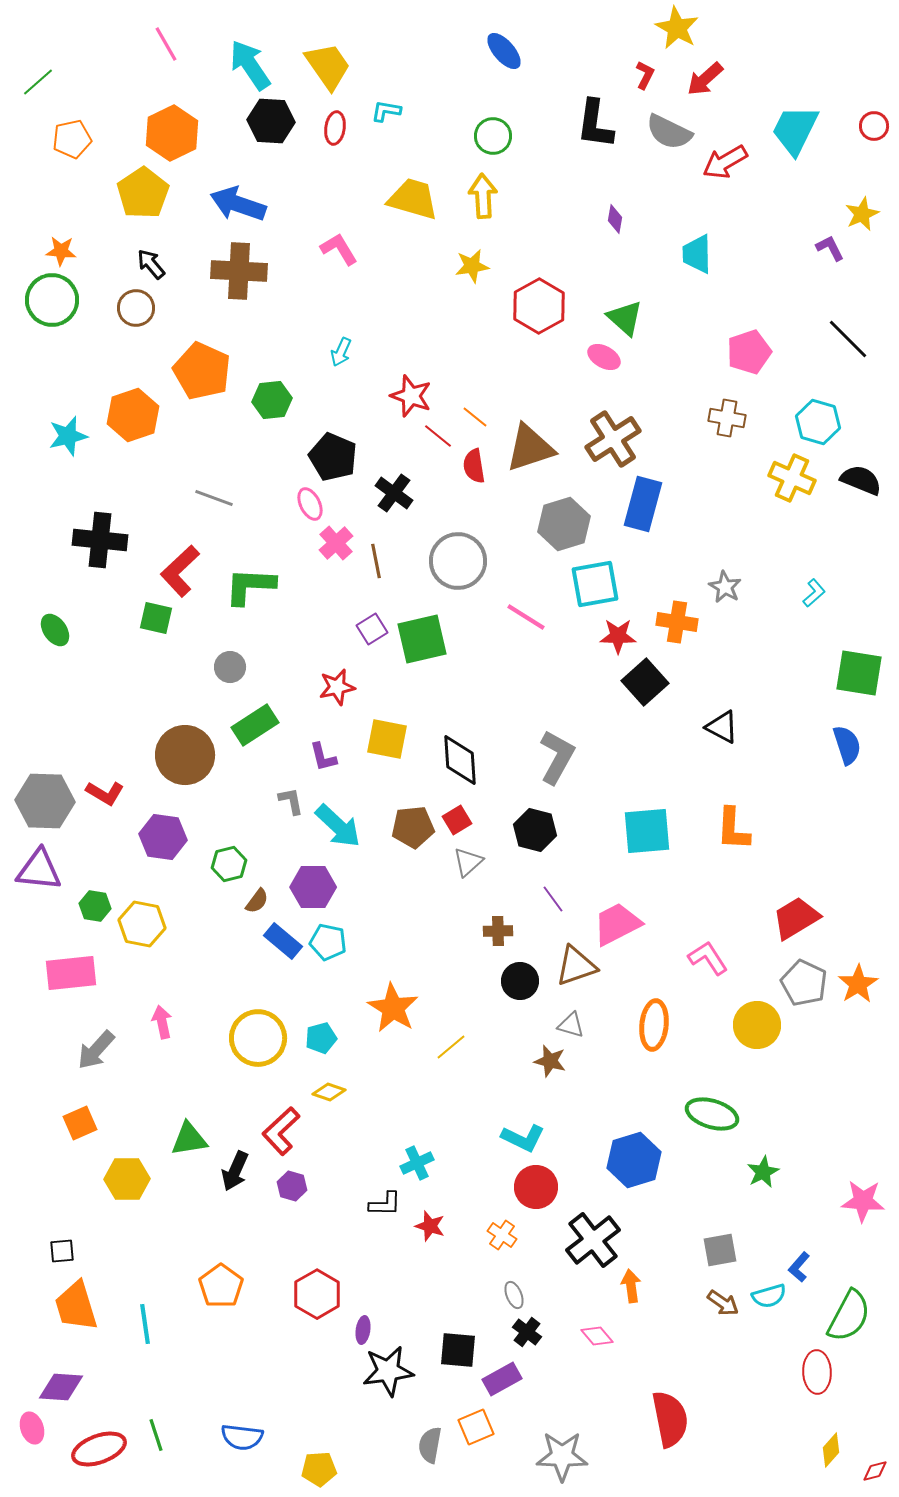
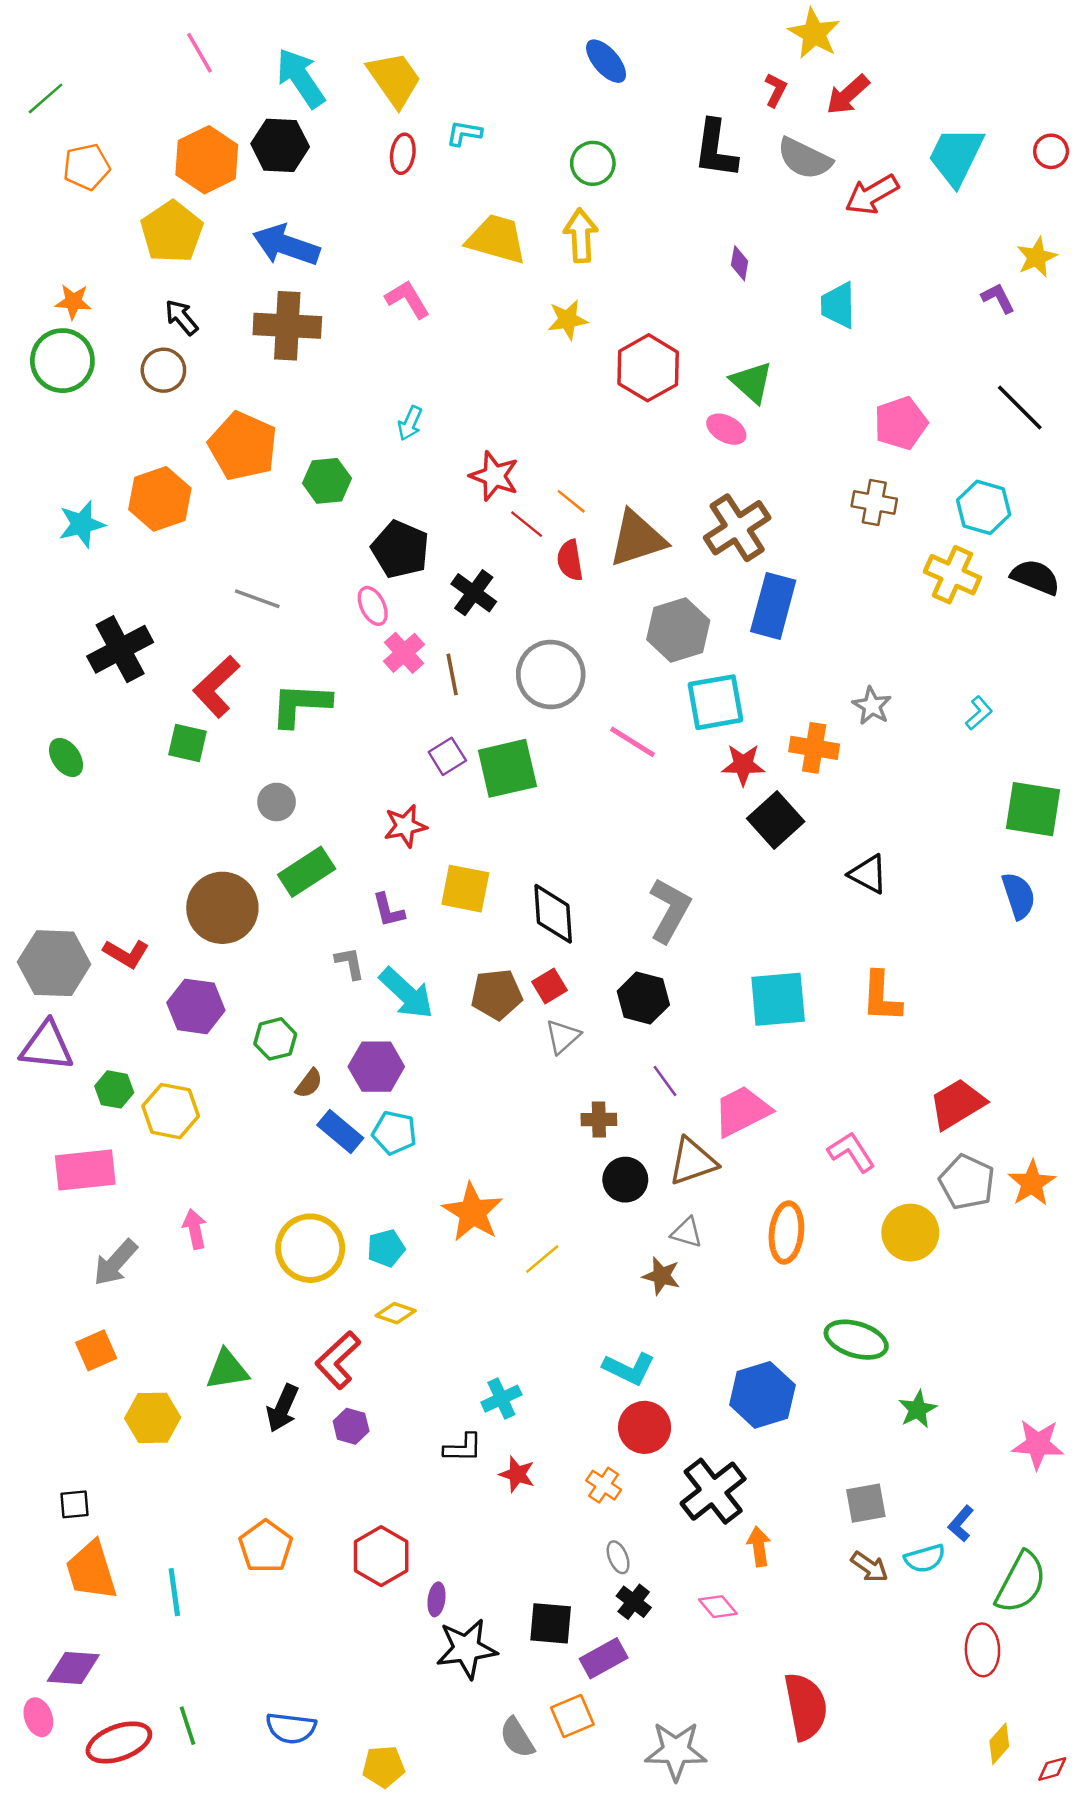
black hexagon: (271, 121) -> (280, 145), moved
black cross: (100, 540) -> (120, 649), turned -34
gray semicircle: (430, 1445) -> (517, 1738), turned -42

